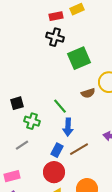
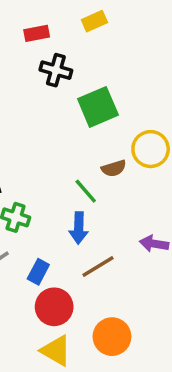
red rectangle: (56, 16) -> (37, 33), moved
green line: (60, 106) -> (86, 191), moved
blue rectangle: (57, 150) -> (38, 272), moved

